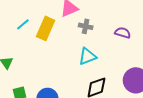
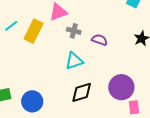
purple semicircle: (123, 33) -> (100, 40), moved

